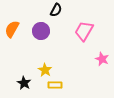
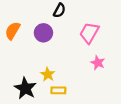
pink star: (102, 59) -> (98, 63), moved
black star: (24, 83) -> (25, 88), size x1.5

